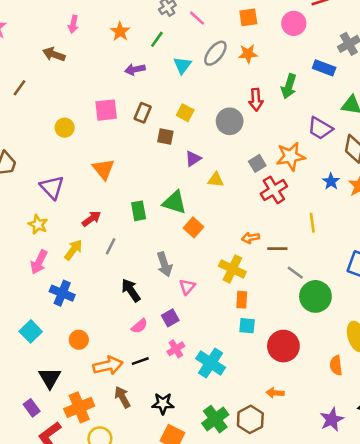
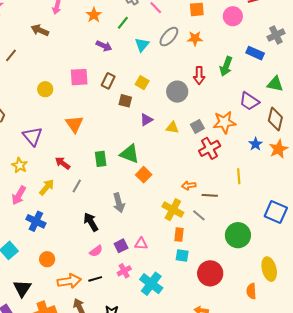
purple arrow: (135, 69) -> (104, 46), turned -147
yellow triangle: (216, 180) -> (172, 128), moved
red arrow: (91, 219) -> (63, 163), turned -112
gray line: (295, 273) -> (199, 215), moved
pink triangle: (187, 287) -> (141, 244), moved, turned 48

